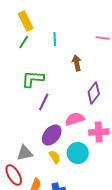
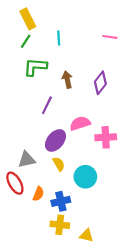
brown arrow: (77, 63) -> (67, 80), moved
green L-shape: (33, 79) -> (35, 67), moved
purple diamond: (94, 93) -> (100, 83), moved
cyan circle: (78, 153) -> (85, 177), moved

